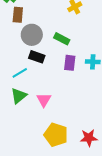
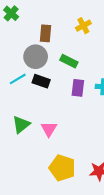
brown rectangle: (18, 15) -> (46, 33), moved
cyan line: (20, 73) -> (18, 79), moved

